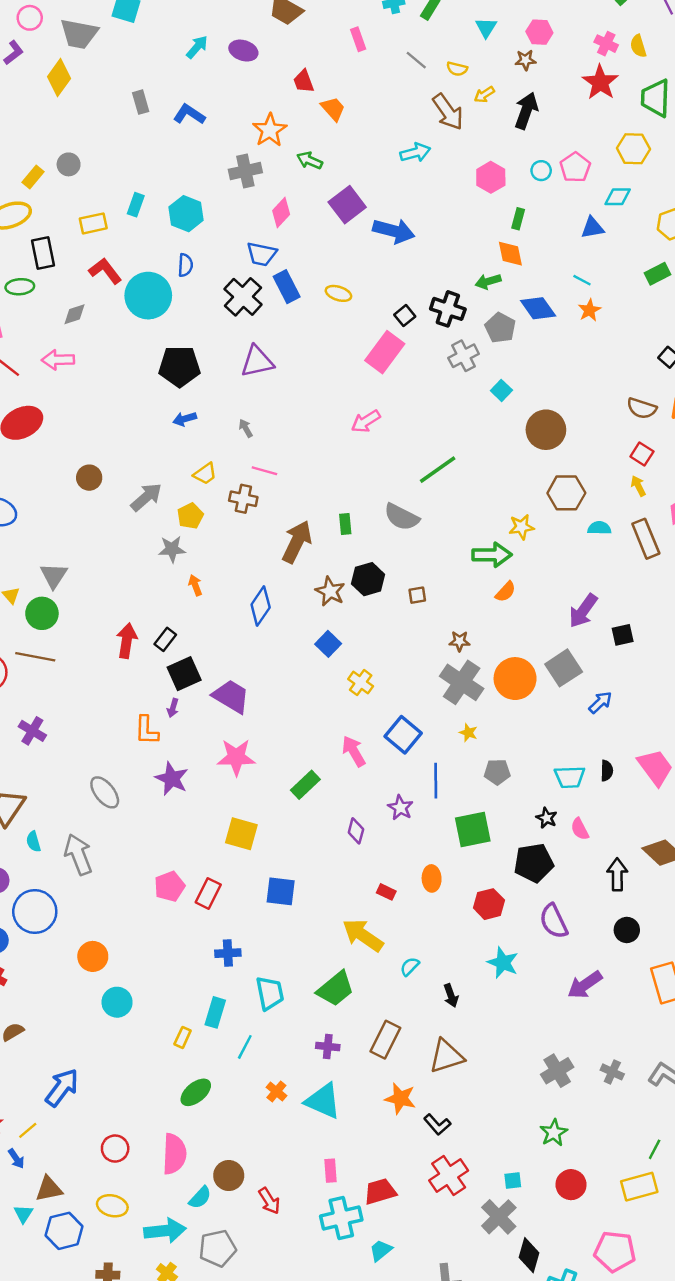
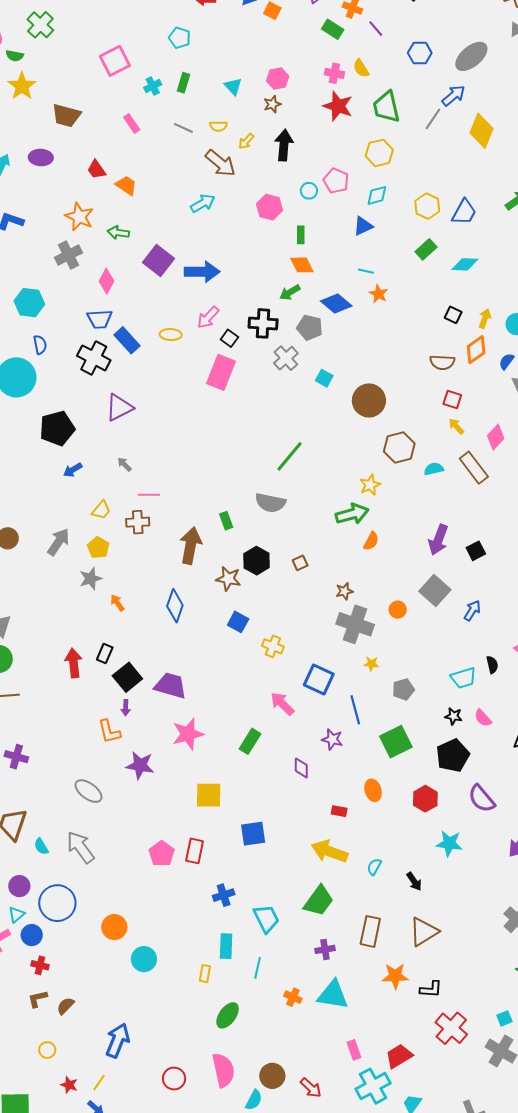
pink arrow: (366, 421) -> (208, 317), moved
orange circle: (515, 679) -> (398, 610), size x0.5
black L-shape: (437, 1124) -> (431, 989), turned -30

